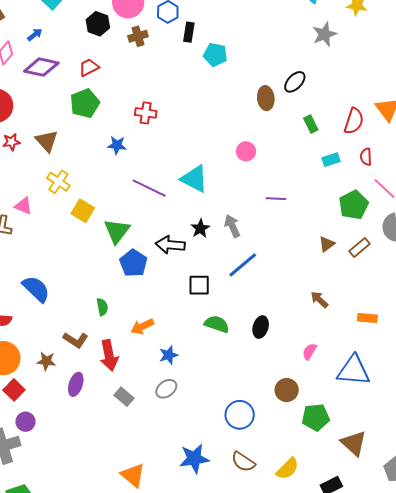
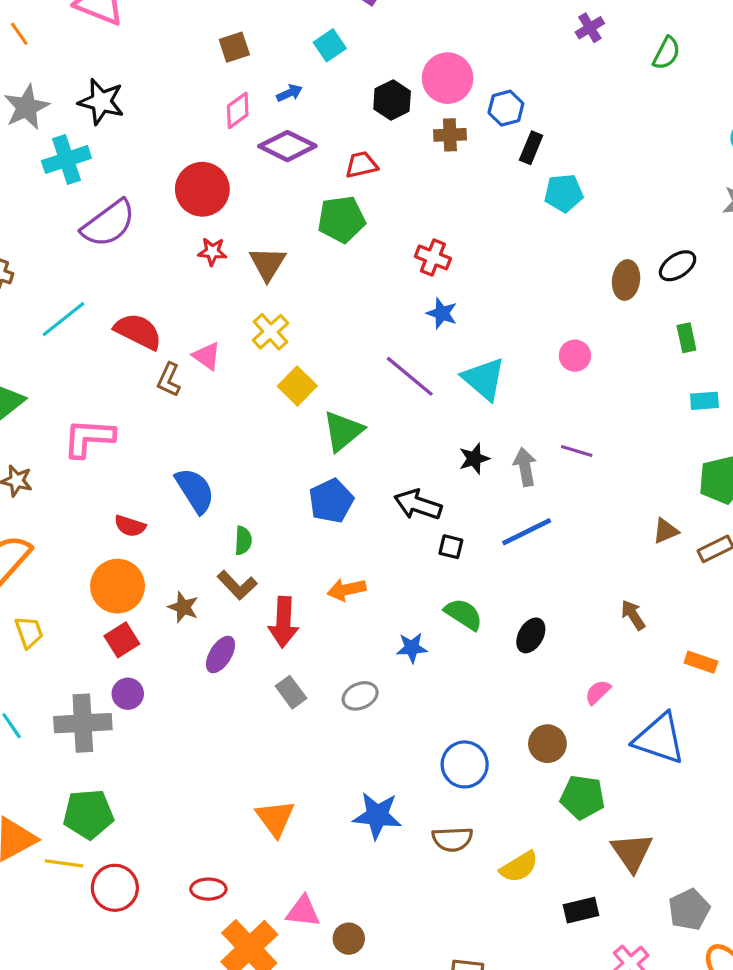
cyan pentagon: (215, 55) -> (564, 193), turned -30
blue star: (117, 145) -> (442, 313), moved
purple line: (276, 199) -> (577, 451), moved
black arrow: (170, 245) -> (418, 505), moved
blue pentagon: (133, 263) -> (331, 501), moved
black square: (199, 285) -> (451, 547), size x0.7
green semicircle: (102, 307) -> (243, 541), moved
blue star: (169, 355) -> (412, 648), moved
brown semicircle: (243, 462) -> (452, 839), turned -50

